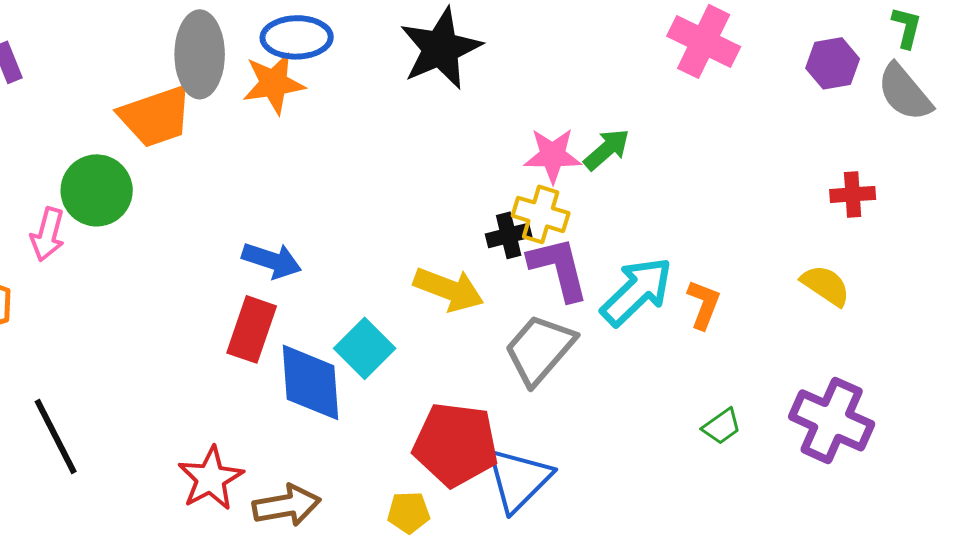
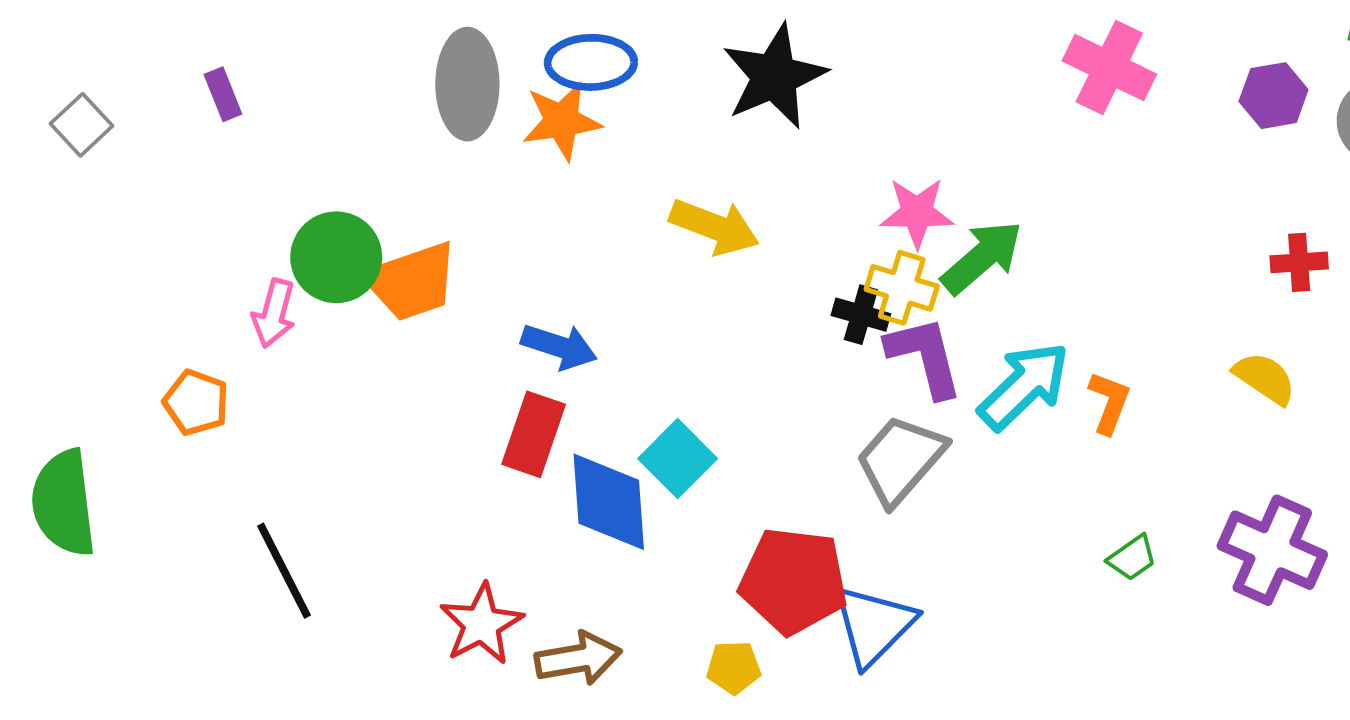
orange trapezoid: (156, 116) -> (411, 281), moved
green arrow: (607, 149) -> (982, 257), moved, size x1.4
black cross: (509, 235) -> (861, 315), turned 30
yellow arrow: (449, 289) -> (714, 227), moved

